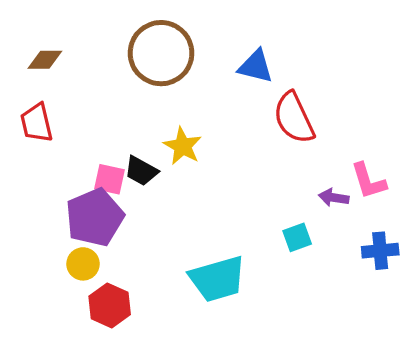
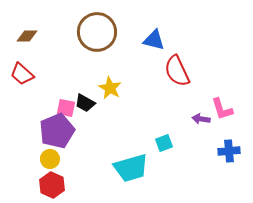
red trapezoid: (37, 123) -> (22, 74), turned -35
cyan square: (297, 237) -> (164, 143), moved
red hexagon: (110, 305) -> (52, 185), moved

